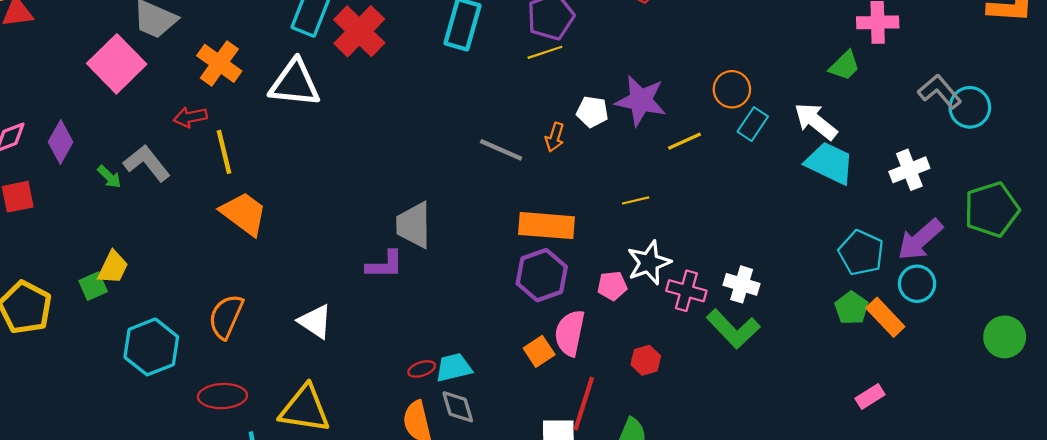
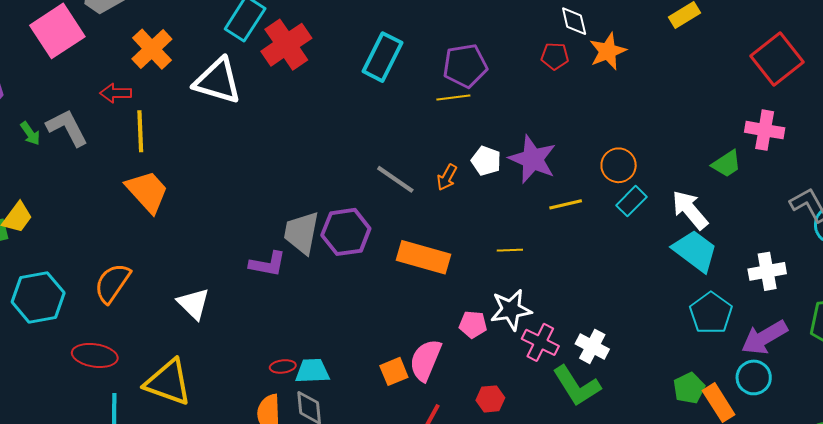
cyan pentagon: (861, 253) -> (711, 313), moved
purple hexagon: (542, 275) -> (346, 232), moved

